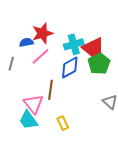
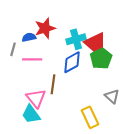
pink line: (40, 56) -> (32, 59), moved, turned 42
gray line: (11, 64) -> (13, 49), moved
yellow rectangle: (63, 123) -> (90, 117), moved, size x1.5

